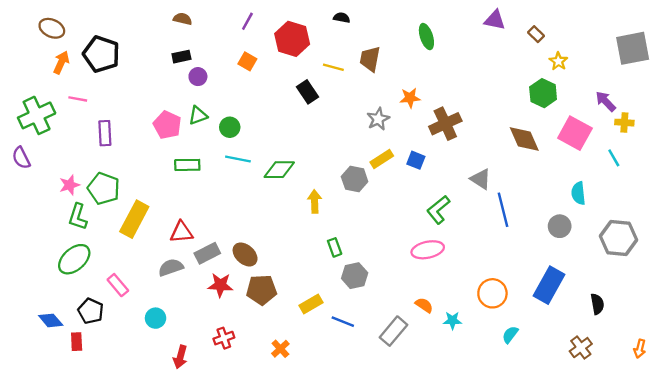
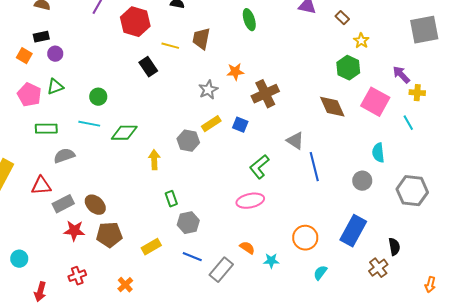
orange square: (247, 61) -> (24, 56), moved
green circle: (230, 127) -> (98, 97), moved
gray semicircle: (171, 267) -> (64, 156), moved
blue line: (343, 322) -> (192, 257), moved
brown cross: (581, 348) -> (378, 268), moved

